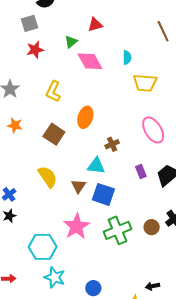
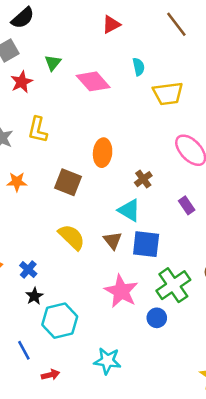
red triangle: (95, 25) -> (111, 24), moved
green triangle: (71, 42) -> (53, 63), moved
yellow L-shape: (53, 91) -> (38, 130), moved
cyan triangle: (96, 166) -> (129, 210), turned 36
cyan hexagon: (43, 247) -> (60, 321), moved
blue circle: (93, 288) -> (157, 318), moved

